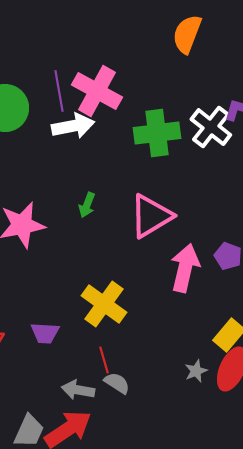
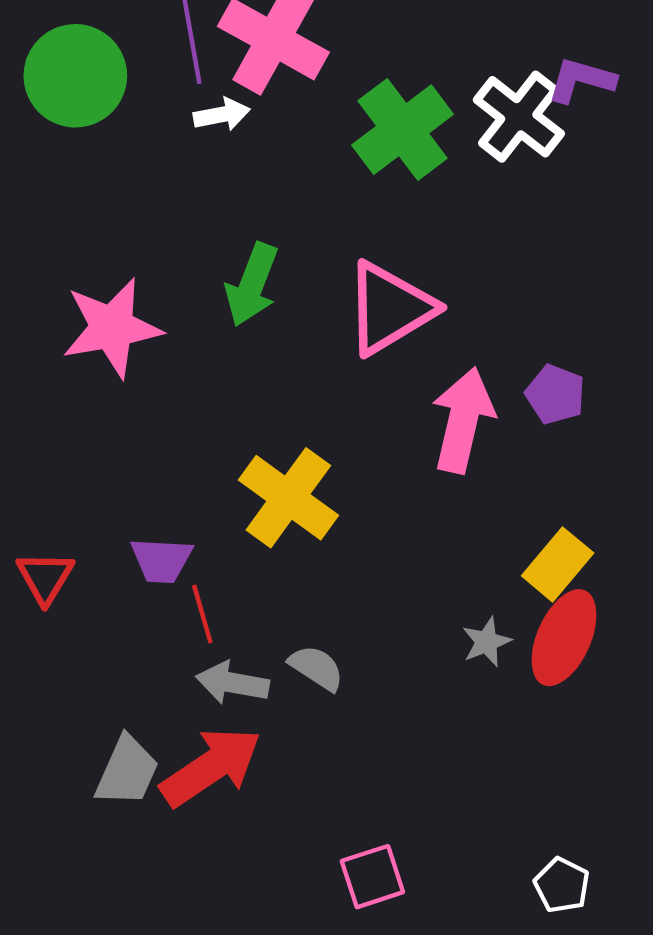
white arrow: (73, 126) -> (222, 115), size x0.6
green cross: (157, 133) -> (403, 130), turned -30
green arrow: (87, 205) -> (252, 285), size x1.5
red line: (104, 360) -> (202, 614), moved

